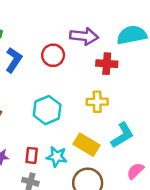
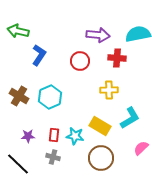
red circle: (53, 55) -> (80, 61), moved
cyan hexagon: (47, 110) -> (50, 97), moved

